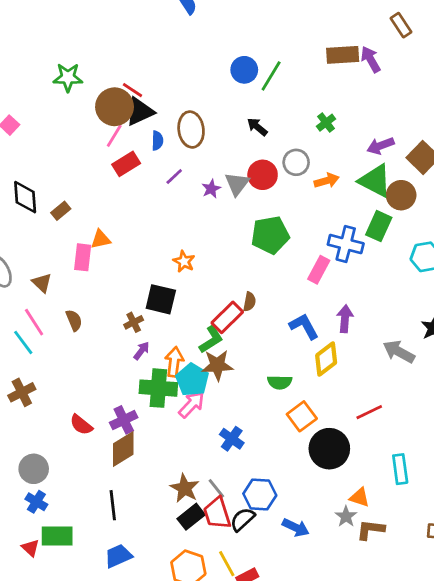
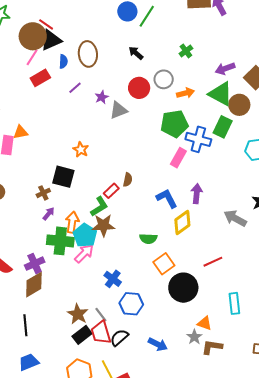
gray triangle: (237, 184) -> (118, 110), moved, turned 30
green pentagon: (270, 235) -> (174, 124), moved
red rectangle: (227, 317) -> (111, 191), size x0.7
blue hexagon: (260, 494) -> (131, 304), moved

